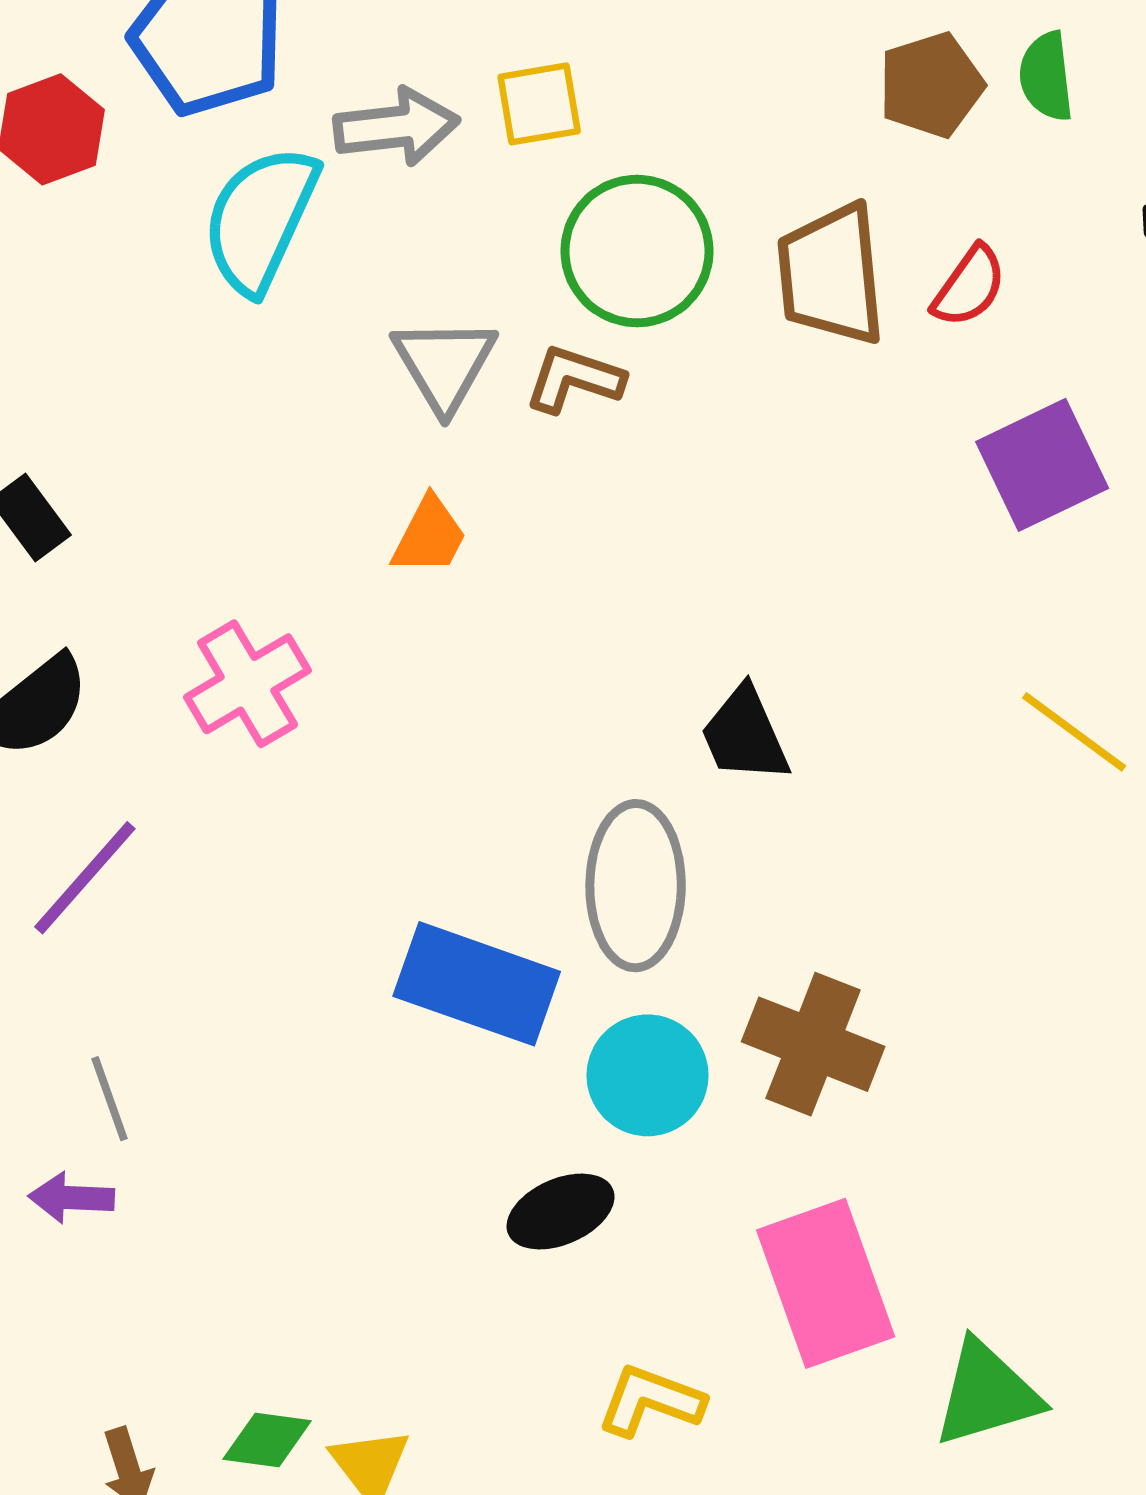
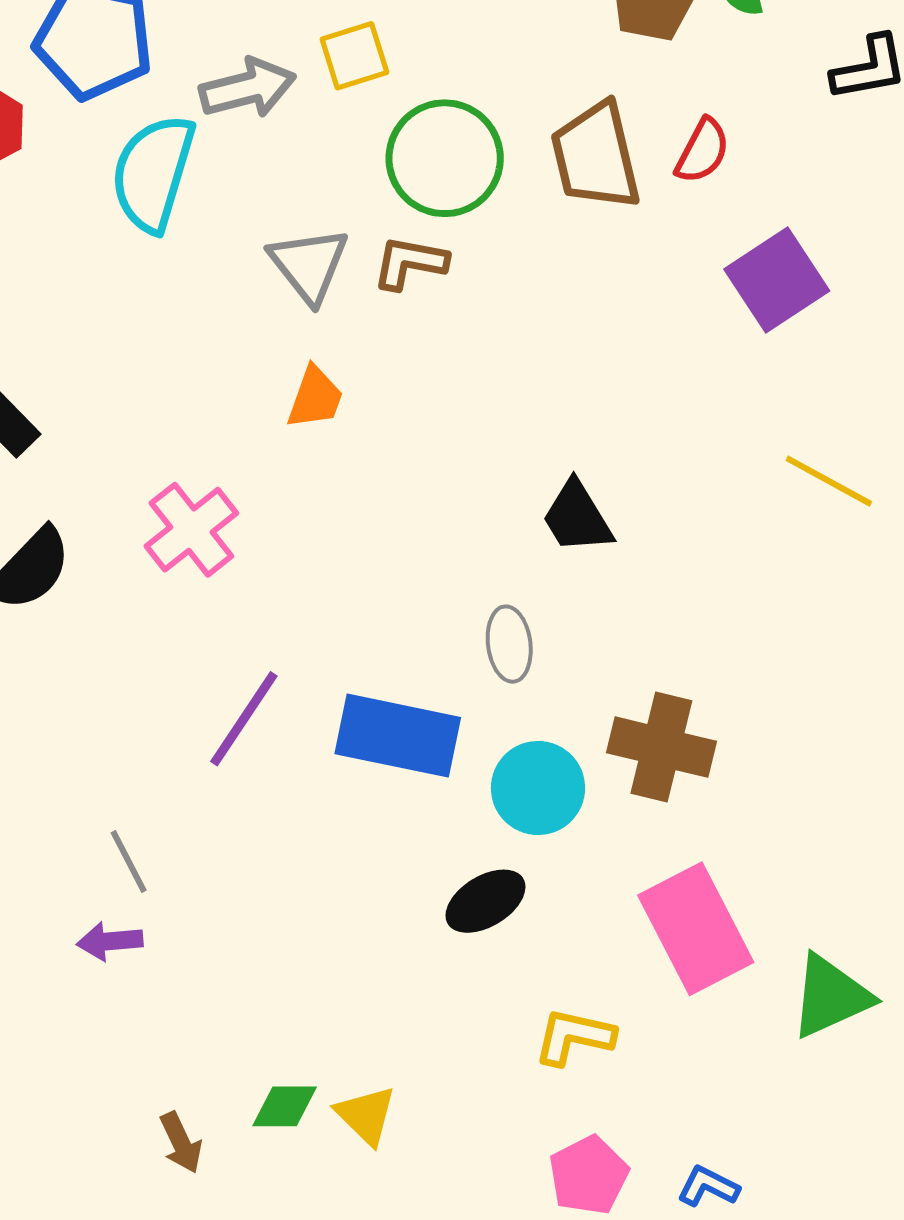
purple line: (85, 878) -> (244, 719), moved
gray ellipse: (636, 886) -> (509, 644), size x0.6

